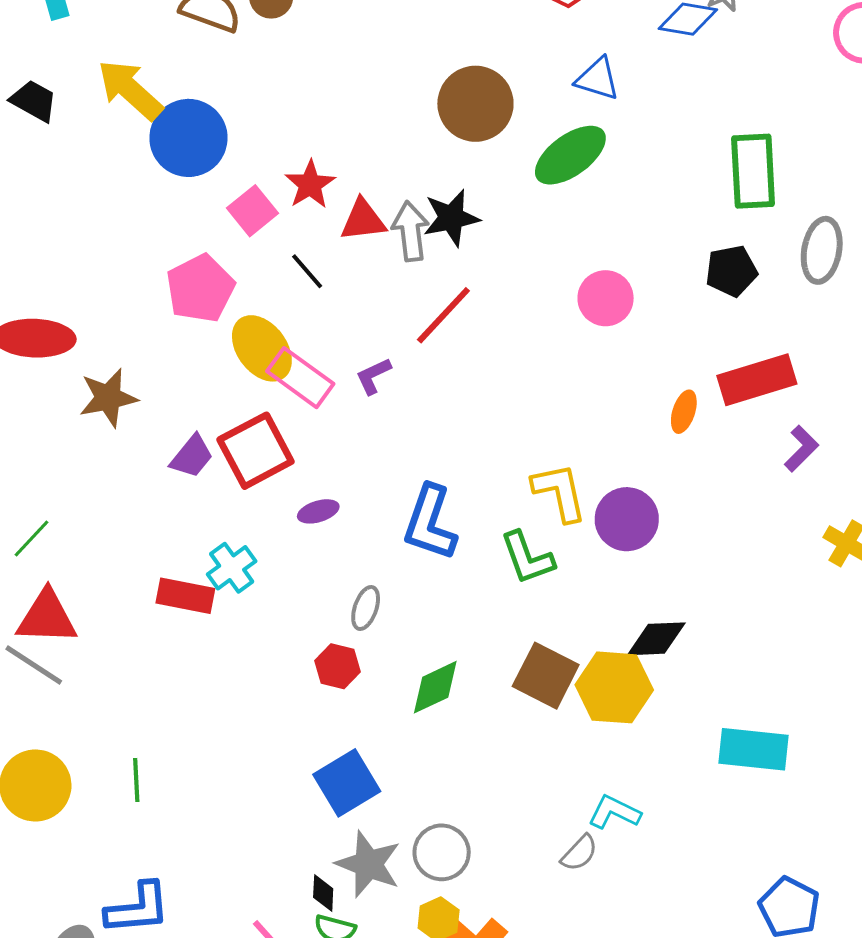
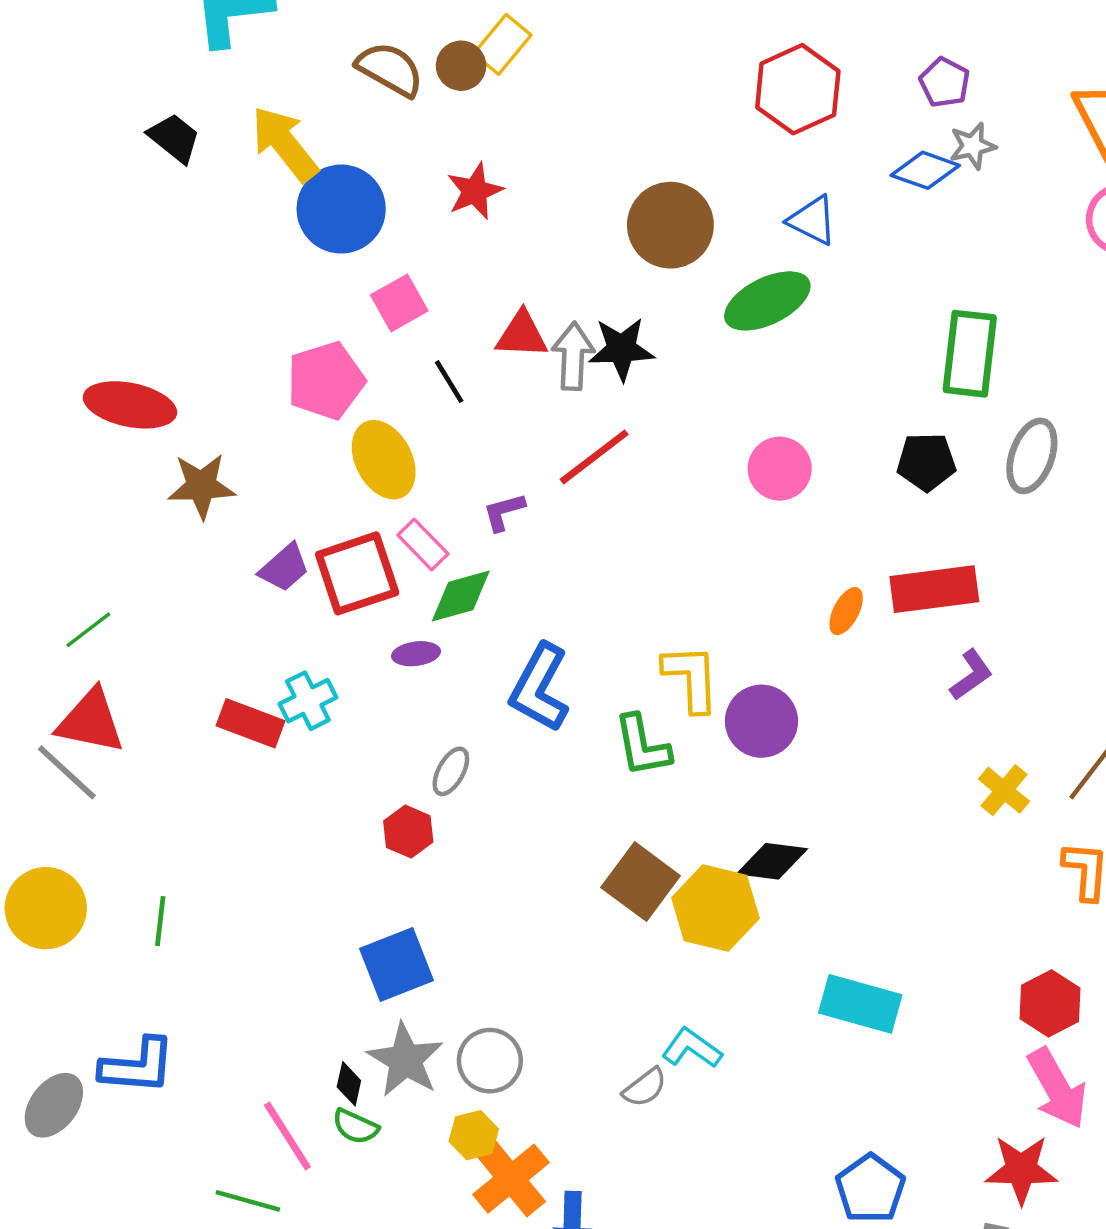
red star: (310, 184) -> (475, 191), moved
pink rectangle: (300, 378) -> (423, 544), moved, size x0.7
green diamond: (435, 687) -> (461, 596), moved

